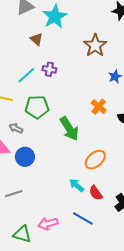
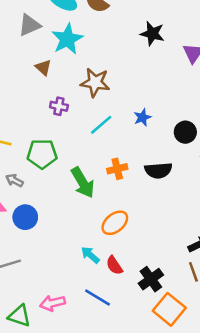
brown star: (95, 45) -> (95, 82), moved, turned -30
cyan line: (26, 75) -> (101, 125), moved
orange cross: (99, 107) -> (117, 169), moved, turned 35

